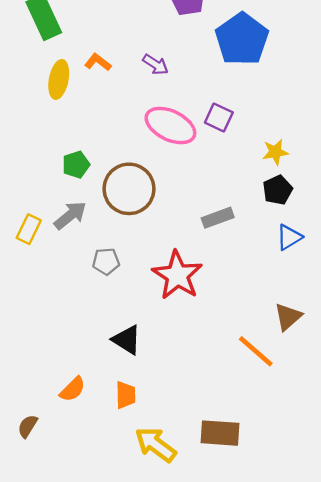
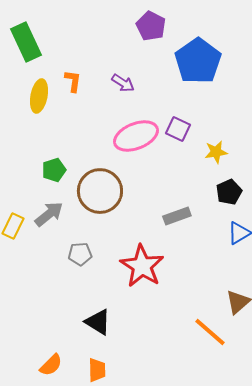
orange L-shape: (98, 62) -> (73, 81), turned 60
pink ellipse: (170, 126) -> (136, 136), turned -48
yellow star: (275, 152) -> (216, 152), moved

